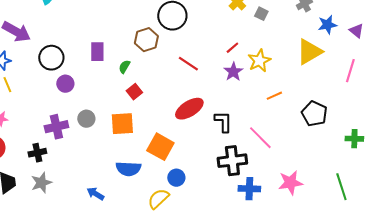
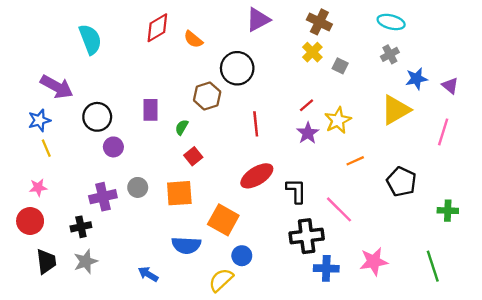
red line: (188, 64) -> (256, 124), turned 50

